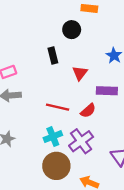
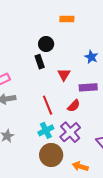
black circle: (72, 30) -> (46, 44), moved
red line: (58, 107) -> (48, 105), turned 60

